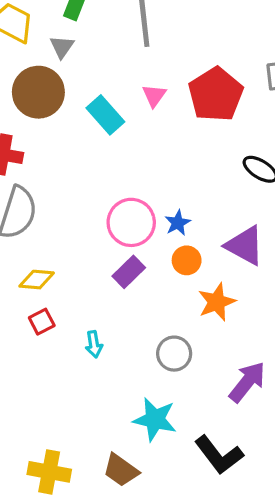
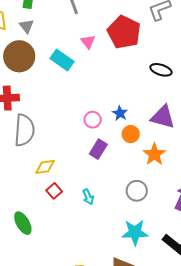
pink circle: (131, 222) -> (93, 120), size x0.6

